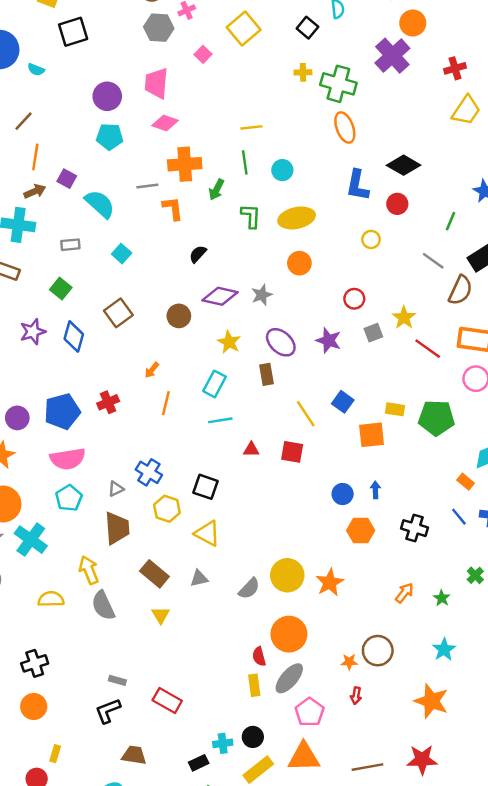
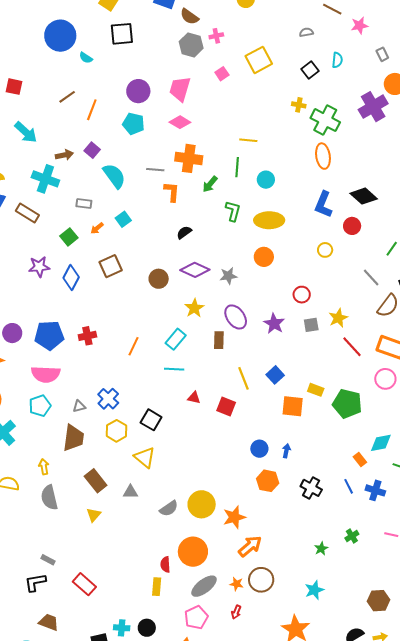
orange line: (35, 157) -> (92, 110), moved
orange arrow: (152, 370) -> (97, 228), moved
yellow arrow: (89, 570) -> (44, 467), size x0.7
orange arrow: (404, 593) -> (250, 546), moved, size x1.4
gray ellipse: (289, 678) -> (204, 586), moved

